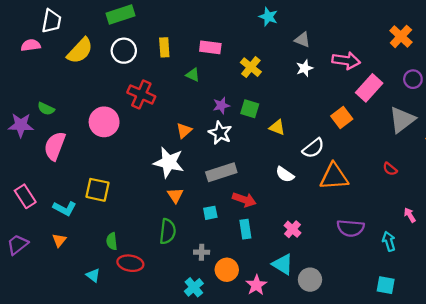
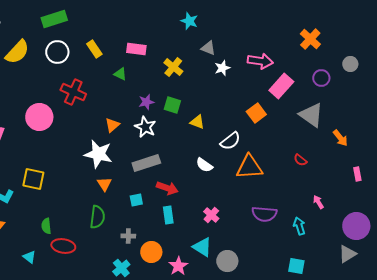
gray triangle: (302, 40) -> (208, 48), moved
yellow rectangle: (164, 47) -> (94, 49), turned -30
gray triangle: (402, 120) -> (311, 115), turned -48

